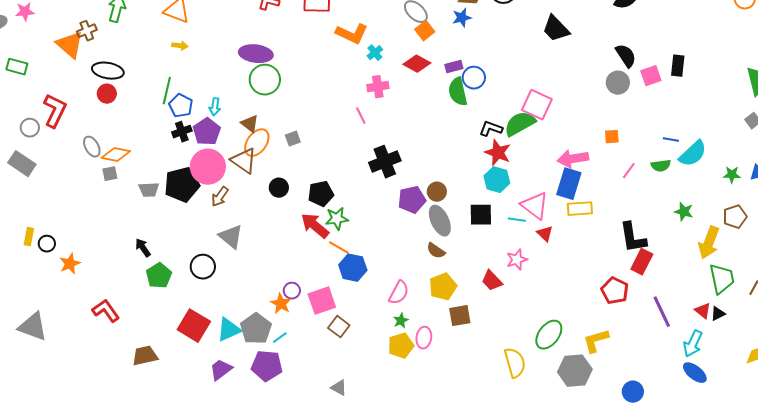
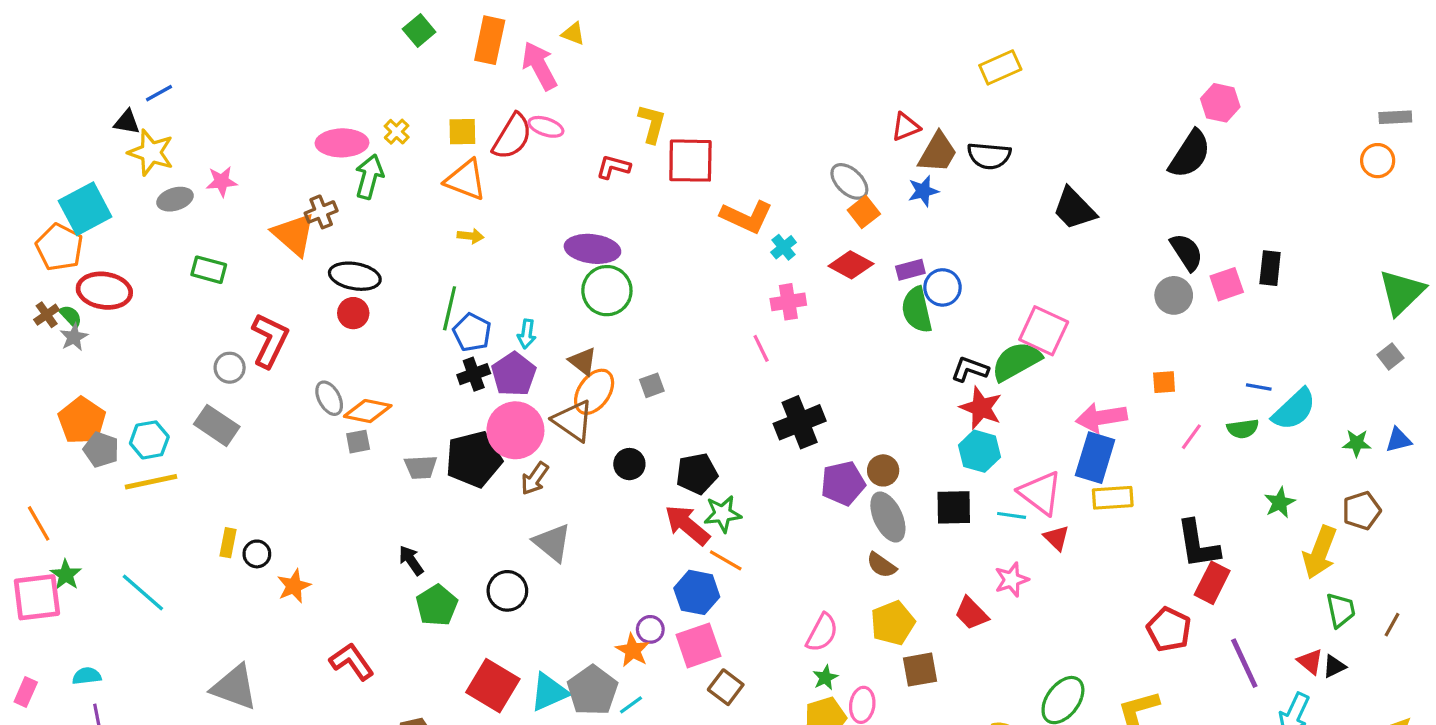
green star: (684, 212) -> (1280, 503), turned 30
blue hexagon: (353, 268) -> (697, 592), moved
green trapezoid: (722, 279) -> (1341, 610), size x0.7

